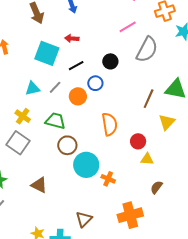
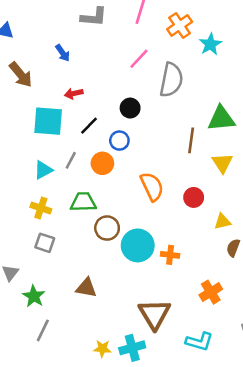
gray square: (18, 143) -> (45, 243), size x0.7
yellow triangle: (147, 159) -> (222, 222), moved
orange cross: (130, 215) -> (211, 292), size x0.7
brown triangle: (84, 219) -> (155, 314), size x1.5

